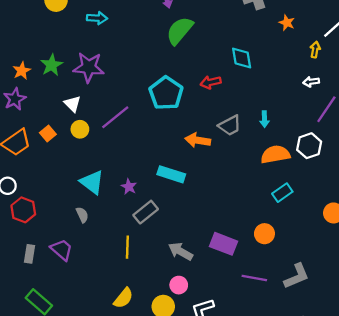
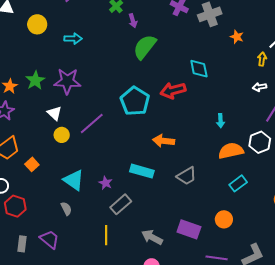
red arrow: (211, 82) -> (173, 90), size x1.4
gray trapezoid: (230, 125) -> (187, 176), moved
orange square: (48, 133) -> (32, 164), moved

